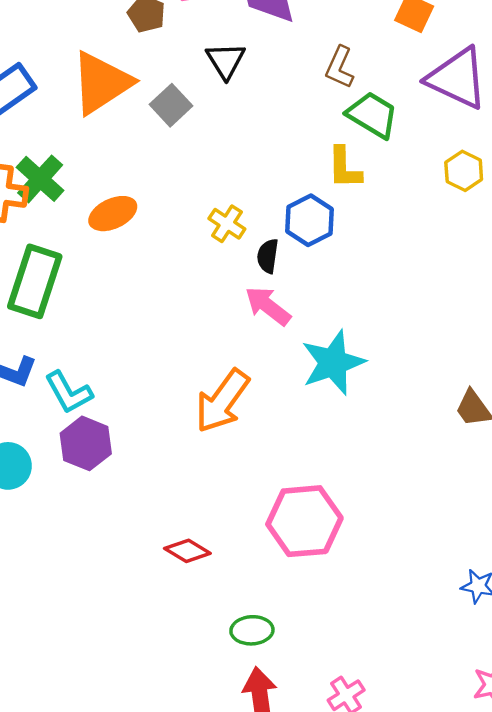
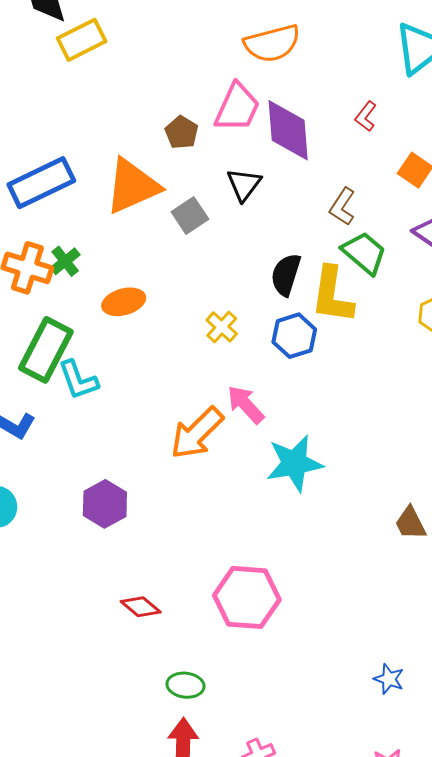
yellow L-shape: (344, 168) -> (332, 295), size x1.5
green cross: (40, 179) -> (65, 261), size x0.7
black semicircle: (268, 256) -> (286, 275), moved, size x1.4
cyan L-shape: (69, 392) -> (78, 380), moved
orange arrow: (222, 401) -> (197, 433), moved
purple hexagon: (86, 443) -> (105, 504), moved

